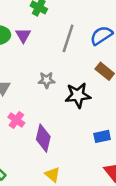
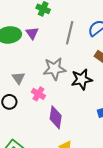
gray star: (46, 80) -> (54, 69), size x1.6
pink cross: (16, 120) -> (38, 94), moved

